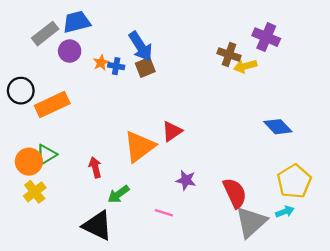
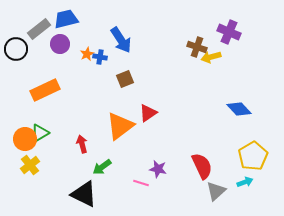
brown square: (145, 67) -> (125, 79), moved
black circle: (21, 91) -> (16, 49), moved
purple star: (186, 180) -> (158, 169), moved
gray triangle: (251, 222) -> (216, 191), size x0.7

